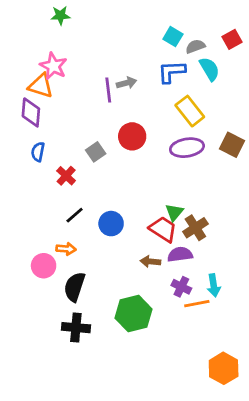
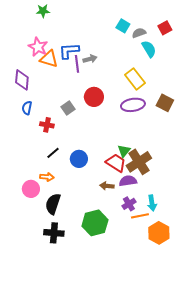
blue L-shape: (172, 72) -> (69, 51), moved
orange triangle: (41, 86) -> (49, 59), moved
red cross: (66, 176) -> (47, 125), turned -32
brown cross: (195, 228) -> (139, 162), size x1.4
purple cross: (181, 287) -> (129, 204), turned 32
orange hexagon: (224, 368) -> (159, 233), moved

